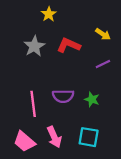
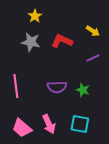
yellow star: (49, 14) -> (35, 16), moved
gray star: (34, 46) -> (31, 42), turned -30
pink line: (33, 104) -> (16, 86), moved

